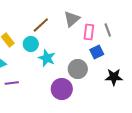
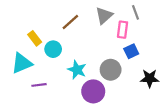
gray line: (108, 30) -> (136, 12), moved
cyan circle: (31, 44) -> (53, 49), moved
cyan star: (47, 58) -> (77, 70), moved

